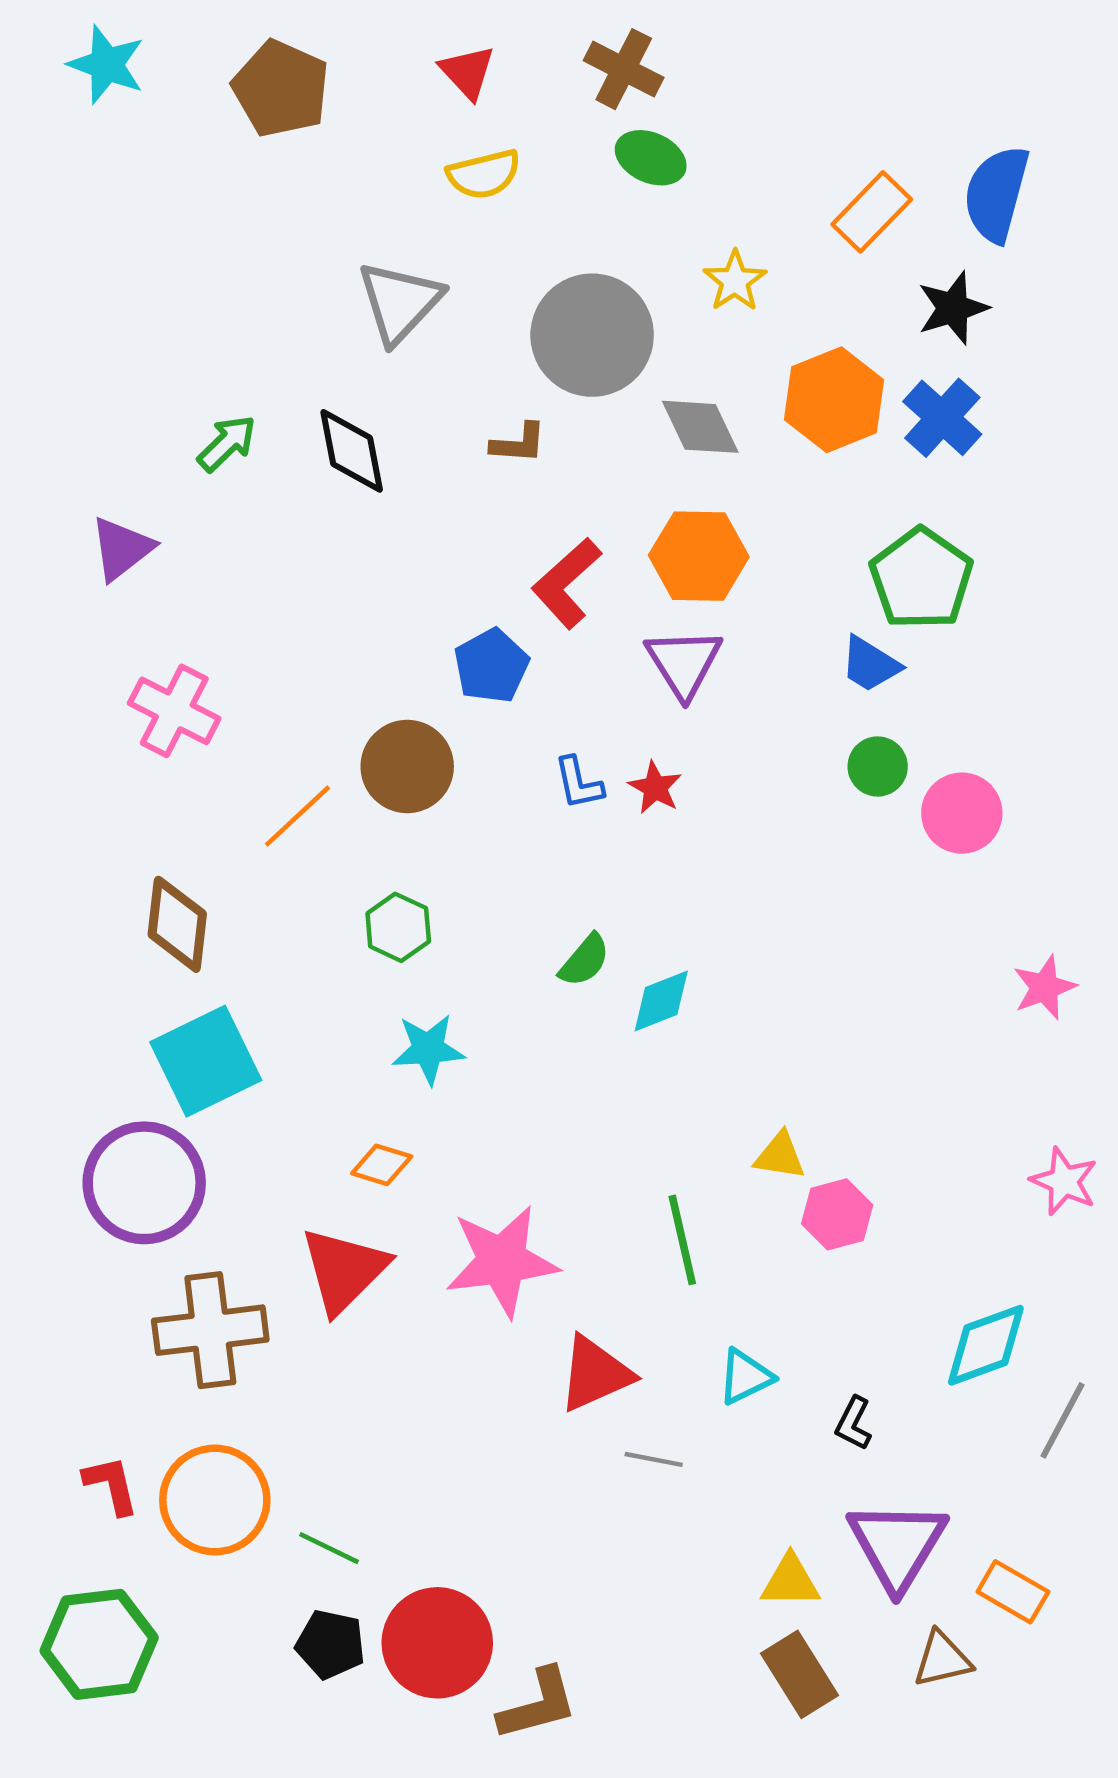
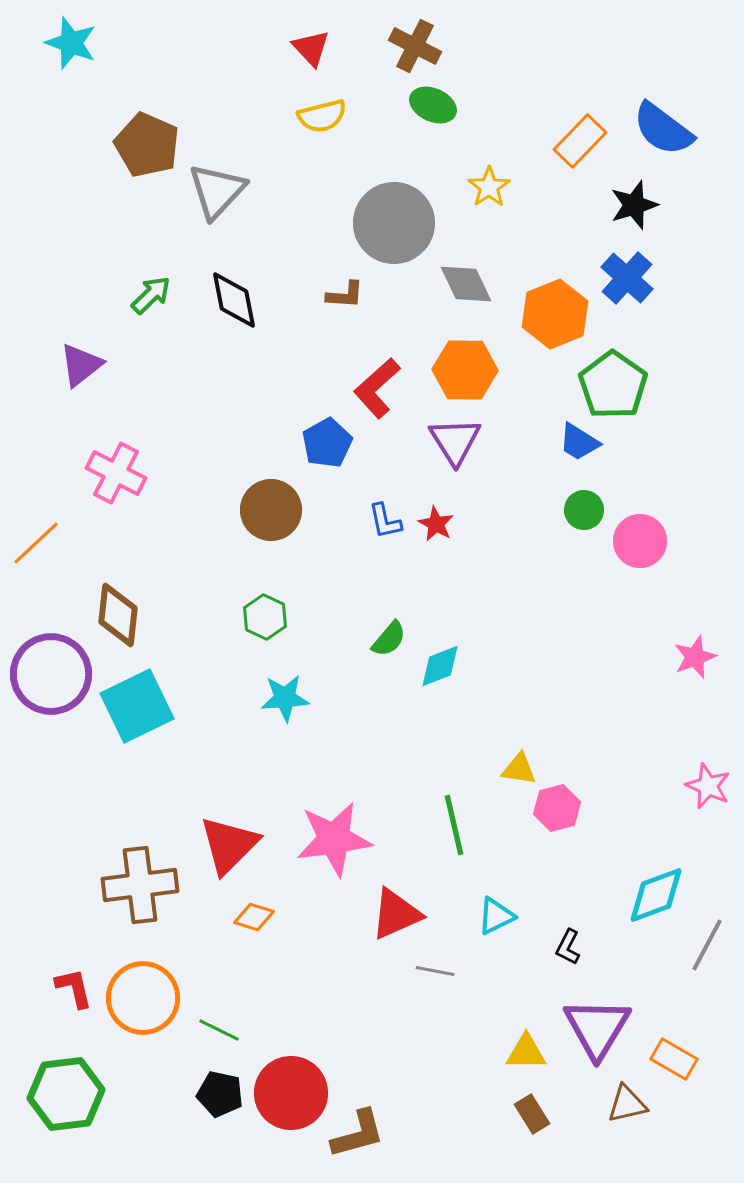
brown pentagon: (281, 89) -> (147, 145), moved
blue semicircle: (996, 194) -> (663, 129), turned -68
gray triangle: (400, 302) -> (217, 191), moved
orange hexagon: (834, 400) -> (555, 314), moved
orange line: (297, 816) -> (36, 543), moved
orange diamond: (382, 1165) -> (254, 917), moved
purple circle: (144, 1183) -> (51, 674), moved
brown rectangle: (799, 1674) -> (532, 1114), size x0.7

